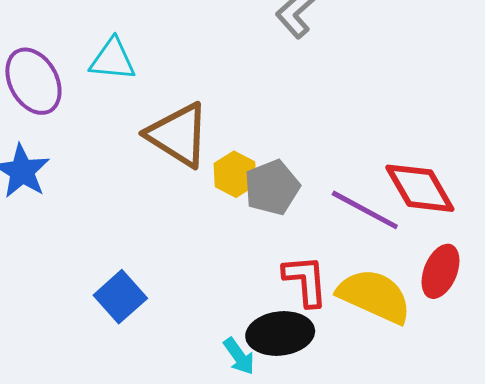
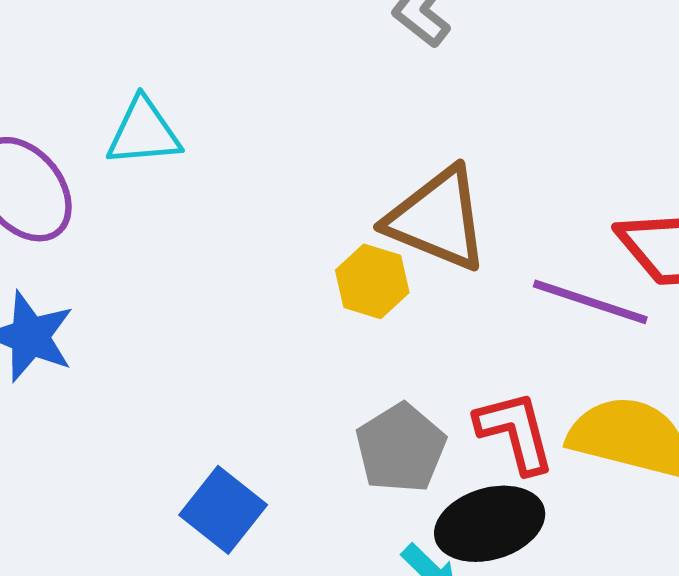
brown triangle: (178, 135) -> (437, 219), moved
gray pentagon: (272, 187) -> (401, 448), moved

